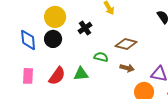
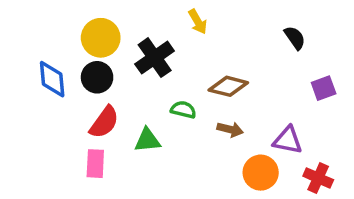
black cross: (85, 28) -> (155, 58), size x1.5
pink rectangle: (28, 76) -> (95, 164), moved
red semicircle: (57, 76) -> (104, 122), moved

